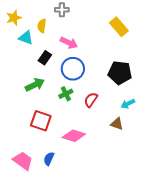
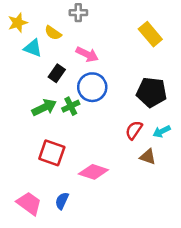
yellow semicircle: (42, 26) -> (53, 33), turned -64
green cross: (66, 94) -> (71, 106), moved
red semicircle: (91, 100) -> (134, 130), moved

